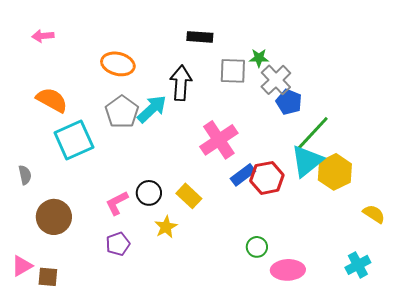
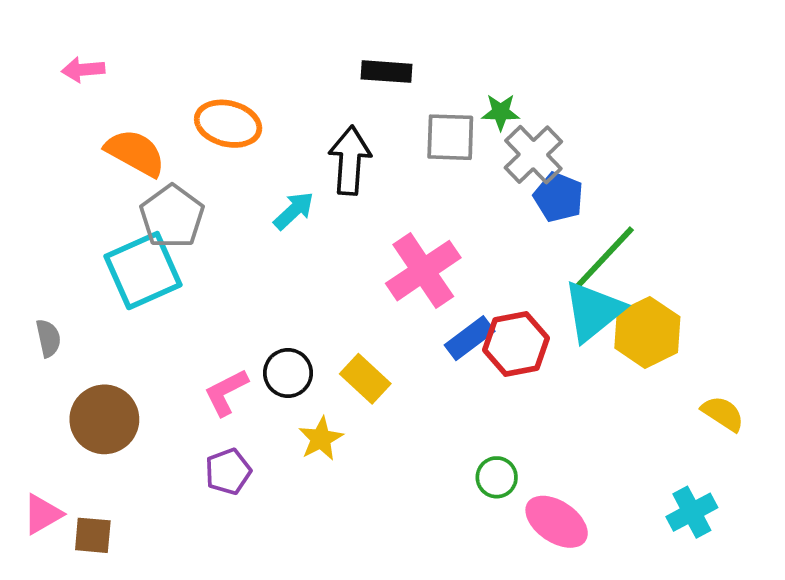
orange semicircle: (52, 100) -> (135, 153), moved
cyan arrow: (152, 109) -> (294, 211), size x0.7
gray pentagon: (122, 112) -> (172, 216), moved
pink ellipse: (288, 270) -> (557, 522), turned 36

